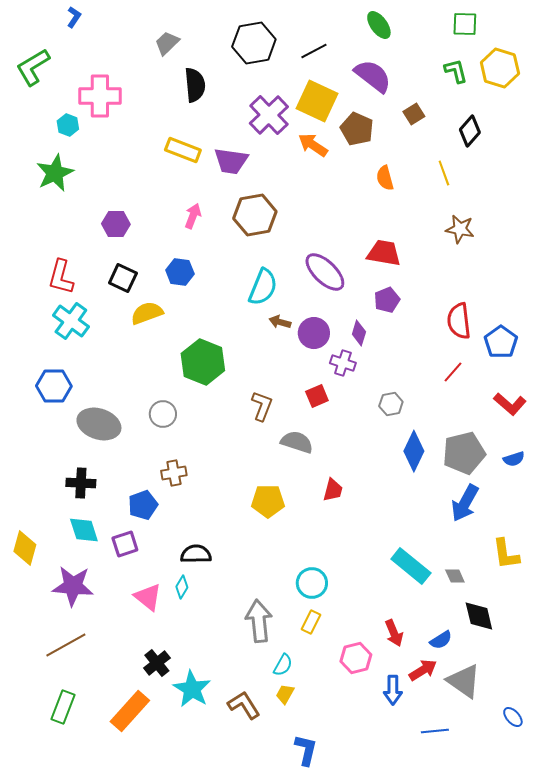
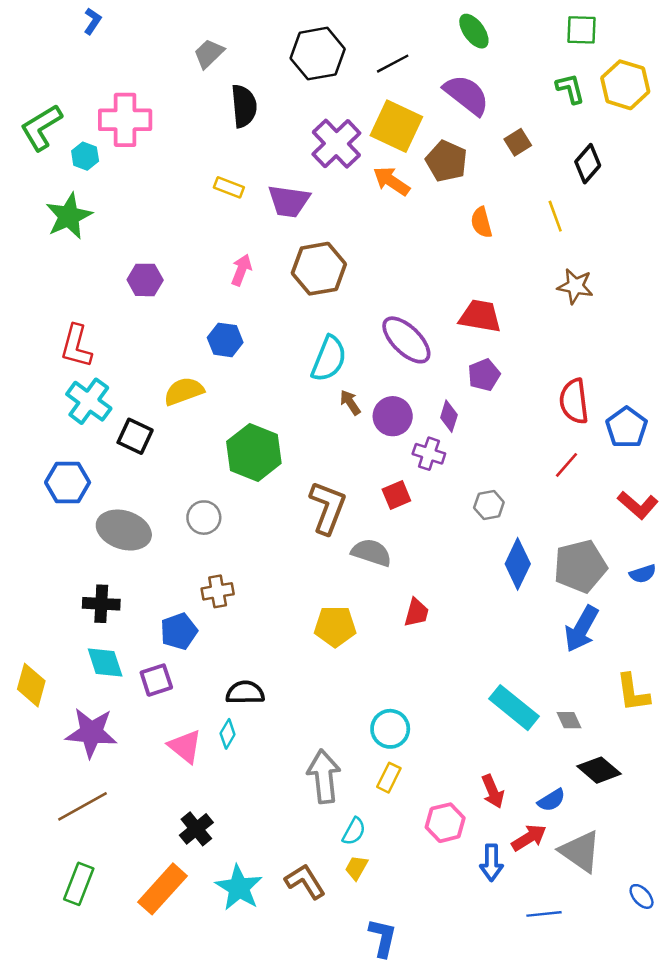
green L-shape: (33, 67) -> (41, 127), moved
yellow rectangle: (183, 150) -> (229, 187), size x0.7
black square: (123, 278) -> (135, 436), moved
brown arrow: (280, 322) -> (350, 402), turned 40
brown L-shape: (262, 406) -> (328, 508), size x1.4
black diamond: (479, 616) -> (599, 770), turned -36
cyan star: (192, 689) -> (239, 888), moved

